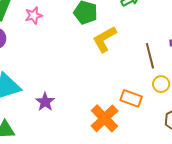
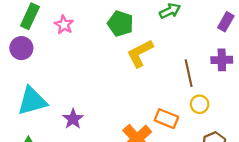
pink star: (34, 15) -> (64, 25), turned -30

